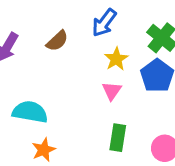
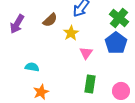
yellow star: (116, 59) -> (71, 33), moved
cyan semicircle: (30, 112) -> (32, 67), size x0.6

